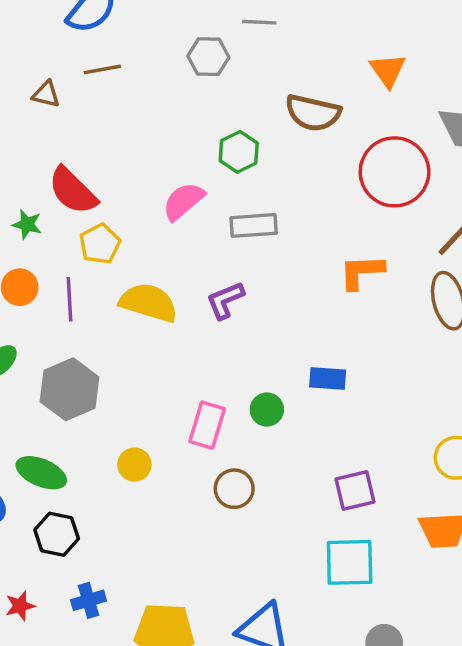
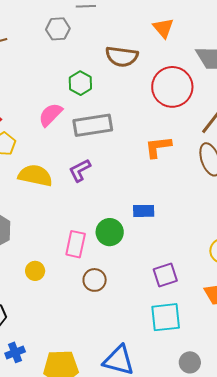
gray rectangle: (254, 225) -> (93, 125), size x1.4
green circle: (267, 410) -> (110, 232), size x1.4

